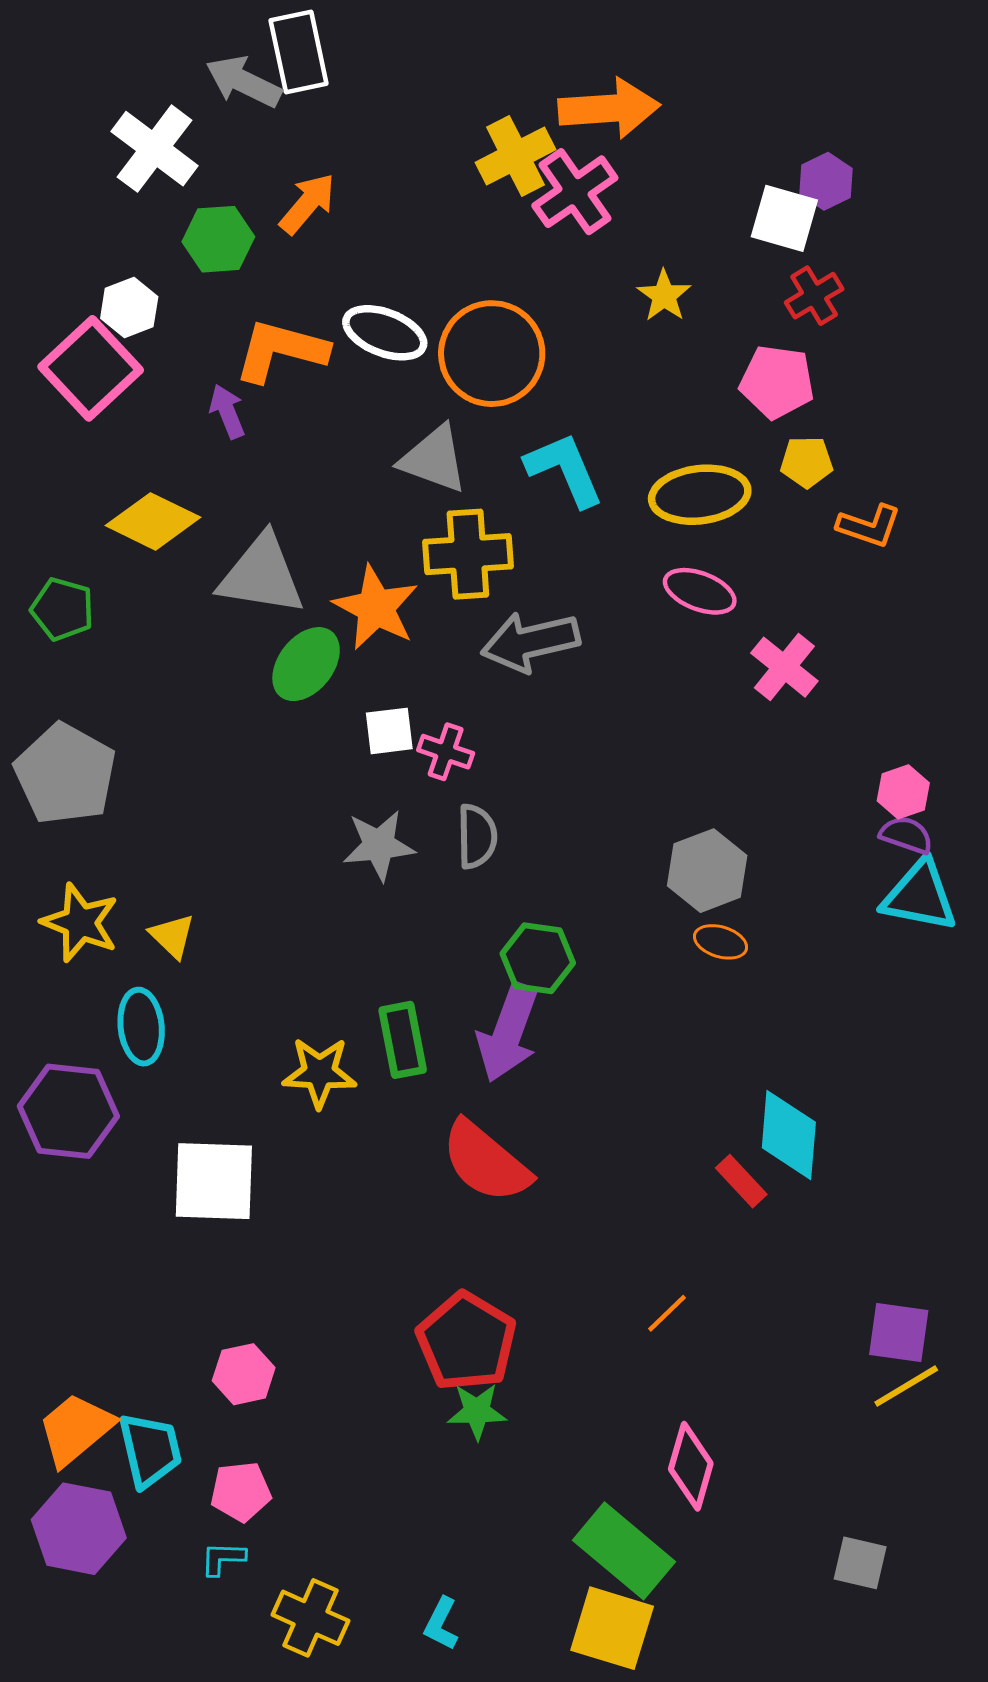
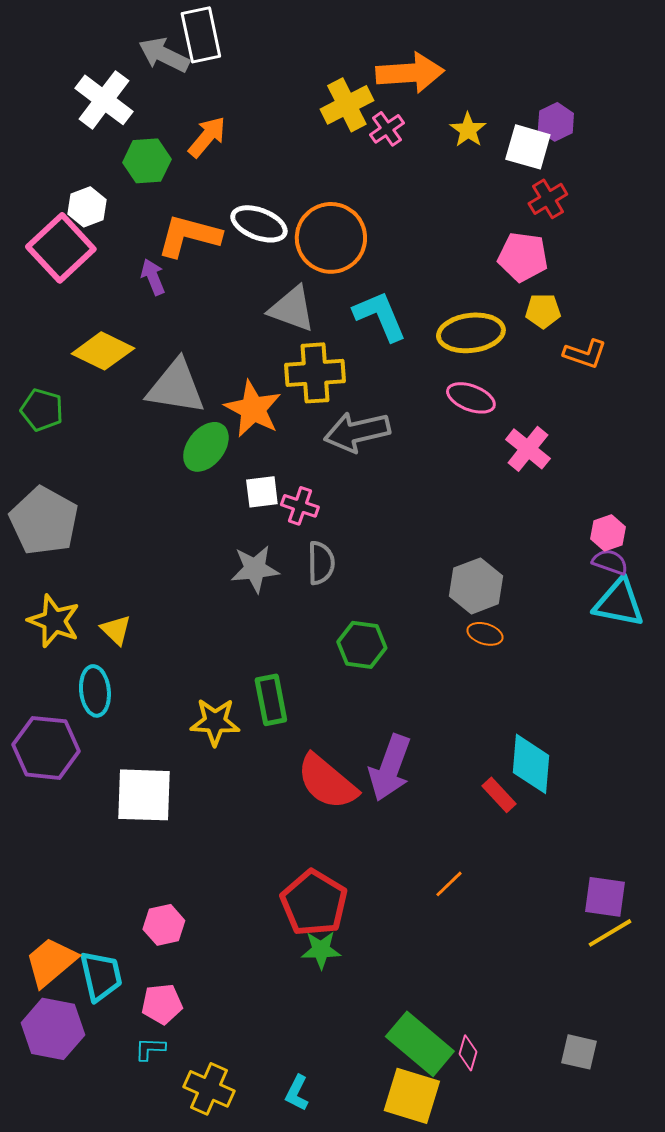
pink cross: (575, 192) -> (387, 129), size x0.6
yellow star: (664, 296) -> (468, 130), moved
purple arrow: (508, 1032) -> (390, 768), moved
pink diamond: (691, 1466) -> (468, 1053), moved, size x0.6

